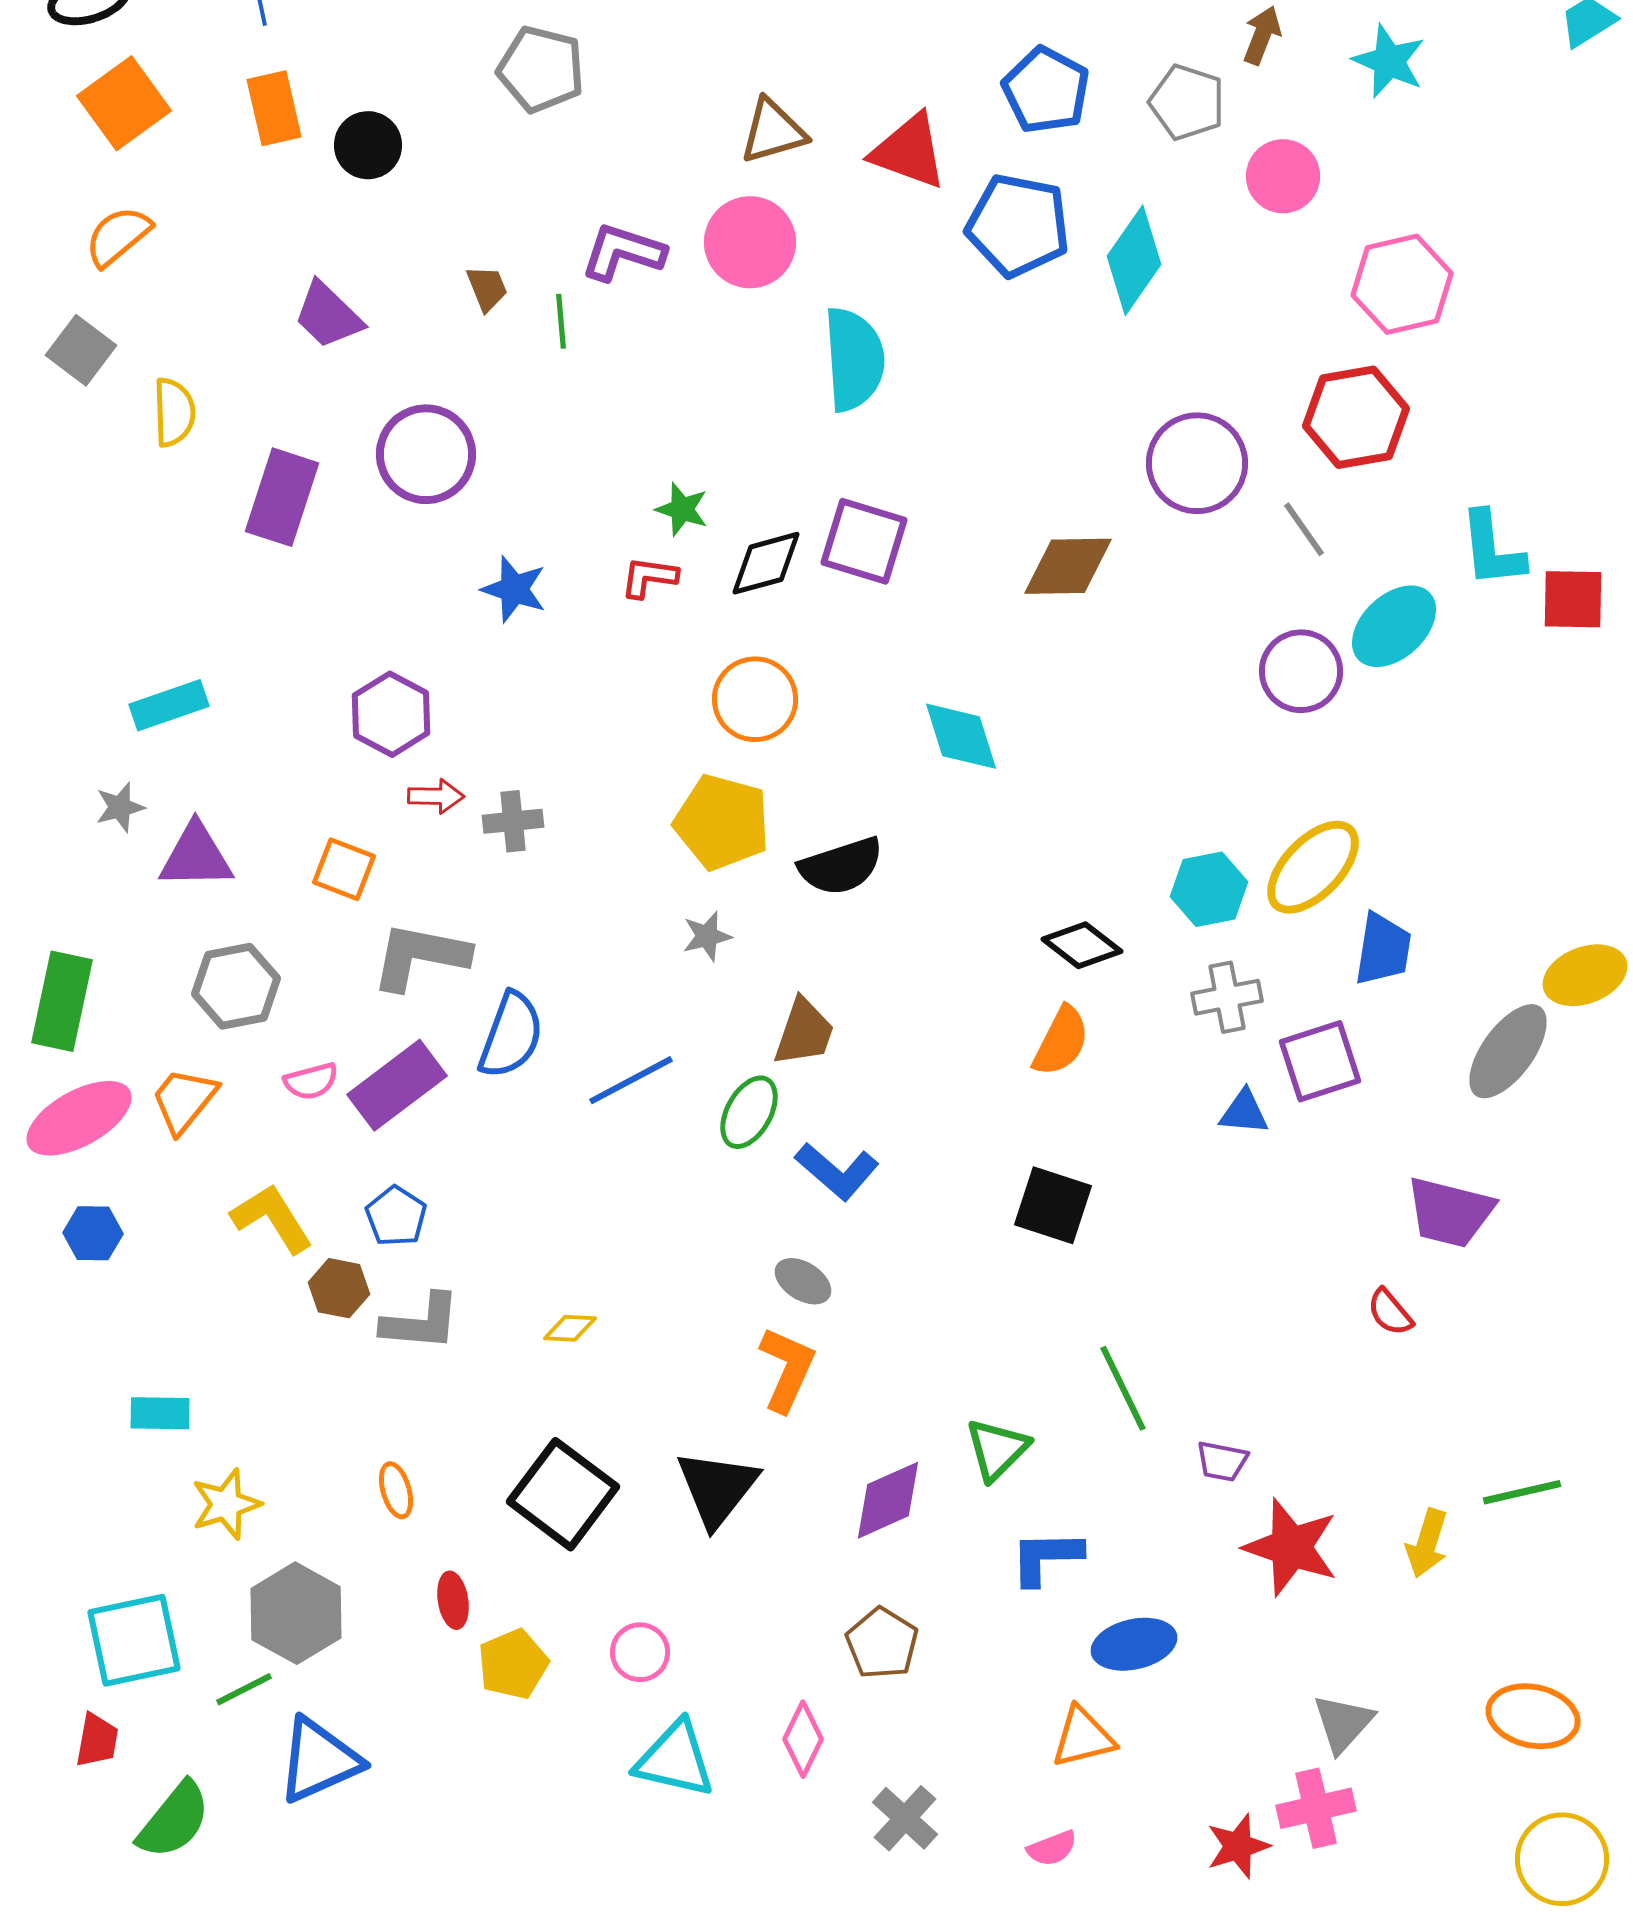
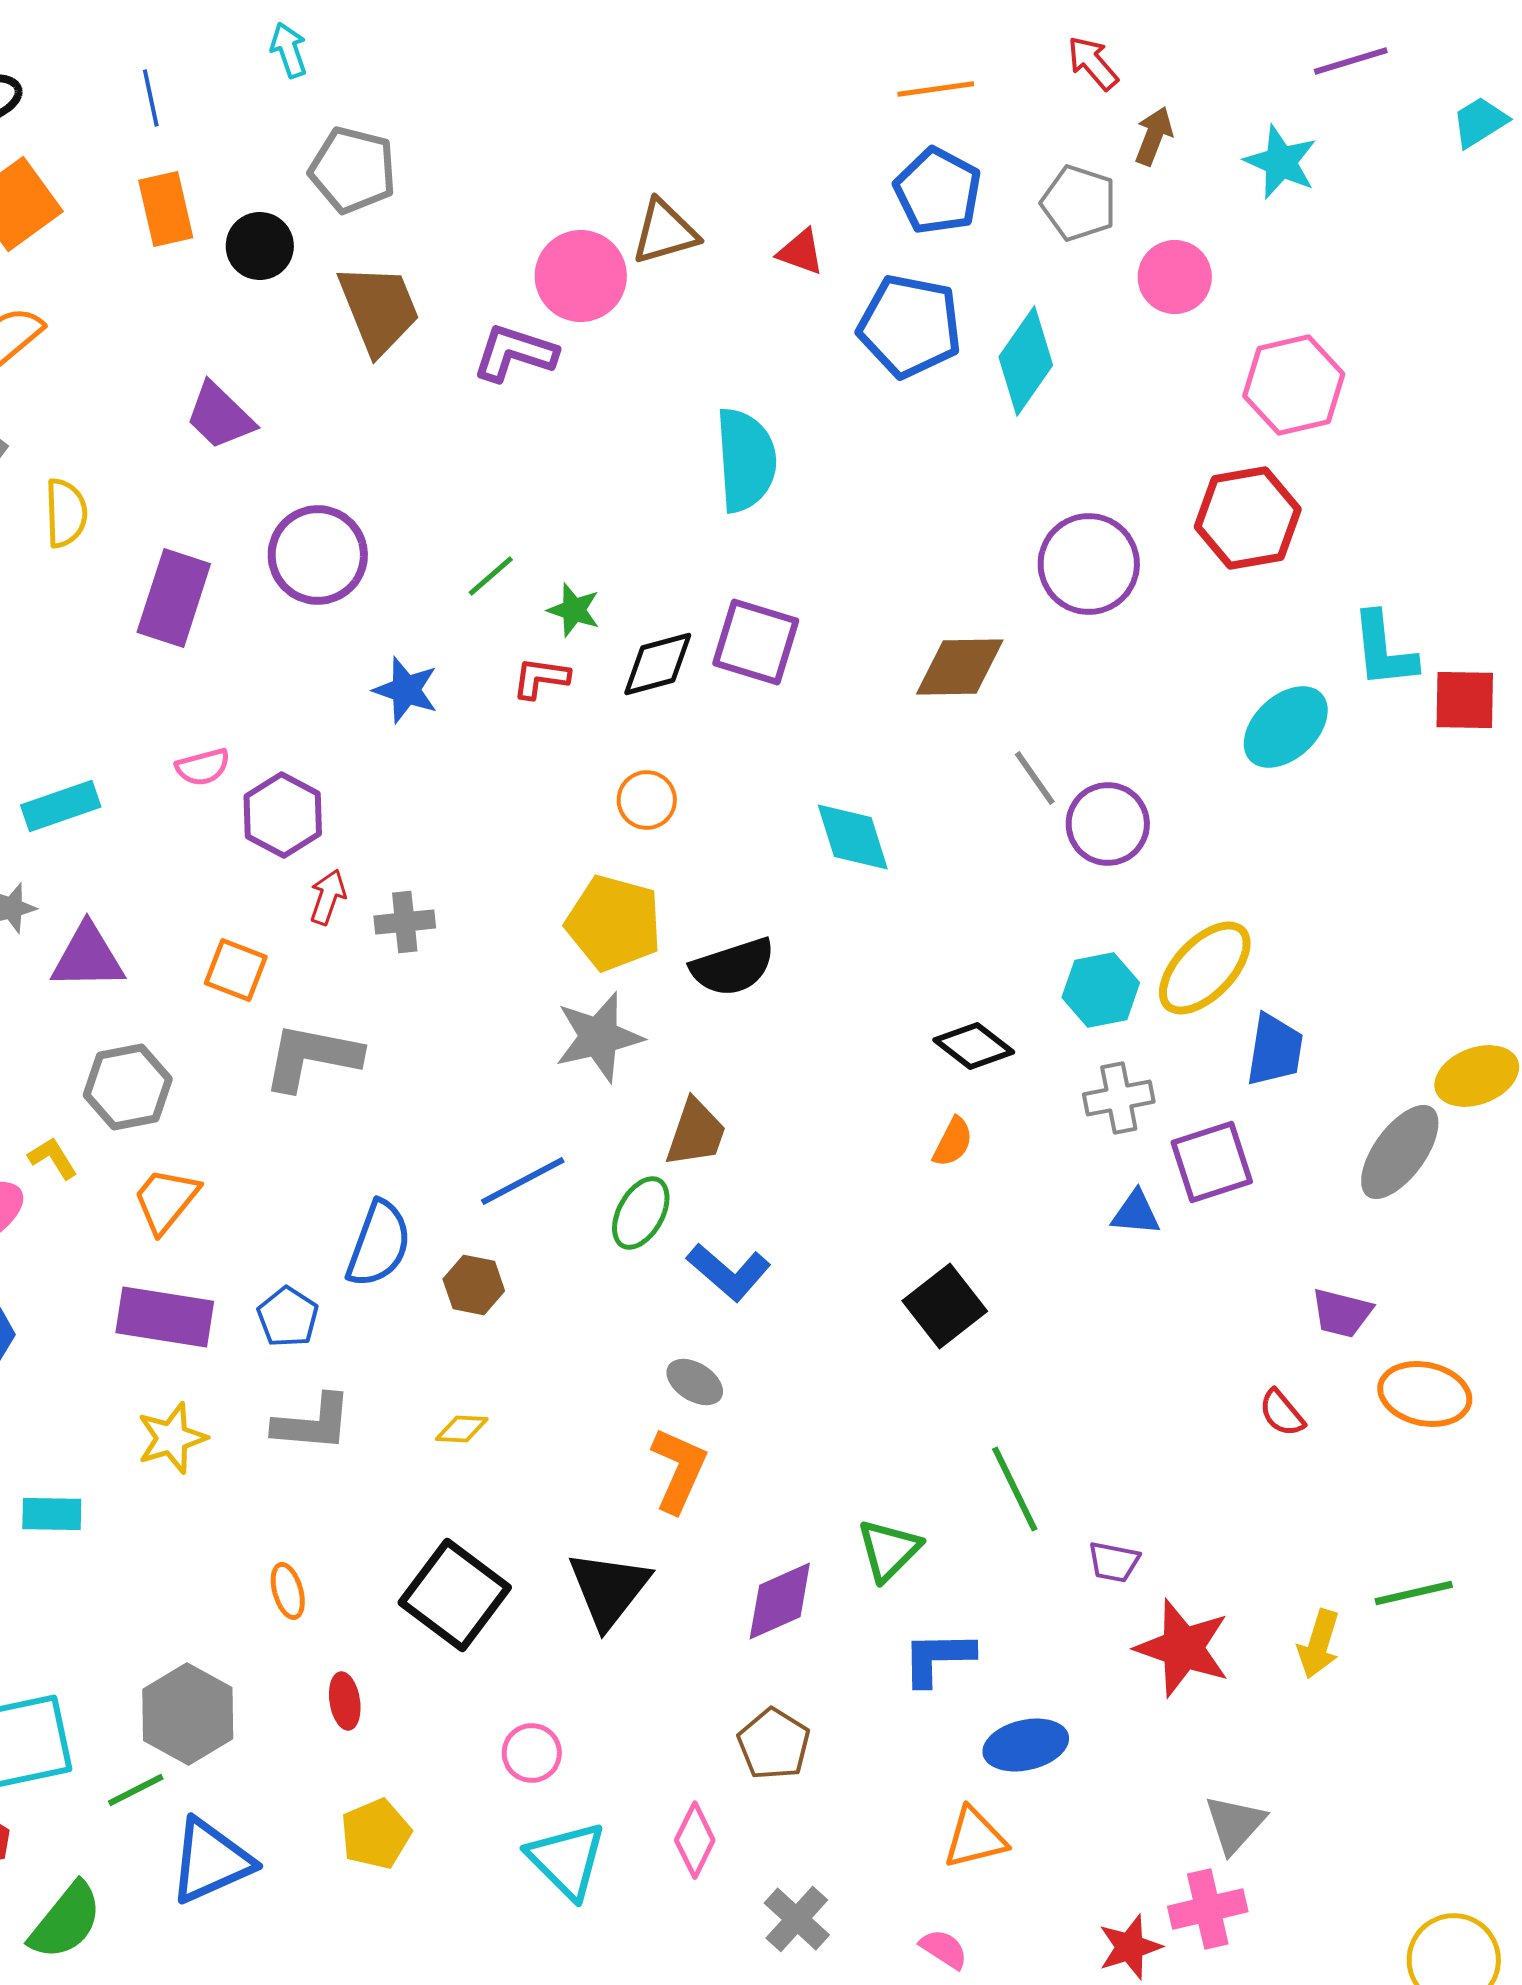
gray pentagon: (541, 69) -> (353, 170), moved
red triangle: (909, 151) -> (801, 252), size x0.6
pink circle: (750, 242) -> (581, 276), moved
brown trapezoid: (487, 288) -> (379, 309), moved, size x2.0
green line: (561, 321) -> (491, 576), moved, turned 54
gray line: (1304, 529) -> (1035, 778), moved
purple circle: (1301, 671) -> (1108, 824), moved
orange circle: (755, 699) -> (647, 800), size x0.7
red arrow: (436, 796) -> (328, 897), turned -72
gray star: (707, 936) -> (599, 1037), size x1.8
blue semicircle: (511, 1035) -> (379, 1244), moved
orange semicircle: (1061, 1041) -> (953, 1142), size x0.7
pink semicircle: (311, 1081) -> (203, 767), moved
purple rectangle: (397, 1085) -> (165, 1317), moved, turned 46
orange trapezoid: (184, 1100) -> (166, 1200), moved
black square: (1053, 1205) -> (945, 1306), turned 34
purple trapezoid: (1450, 1212) -> (1342, 1313), size x0.7
yellow L-shape: (272, 1218) -> (53, 1158), moved, size x0.6
brown hexagon: (339, 1288) -> (474, 1285), moved
yellow star: (226, 1504) -> (172, 1438), moved
yellow pentagon: (513, 1664) -> (376, 1834), moved
orange ellipse: (1533, 1716) -> (1425, 1394), moved
cyan triangle: (675, 1759) -> (567, 1860), turned 32
pink semicircle: (1052, 1848) -> (944, 1949), turned -126

